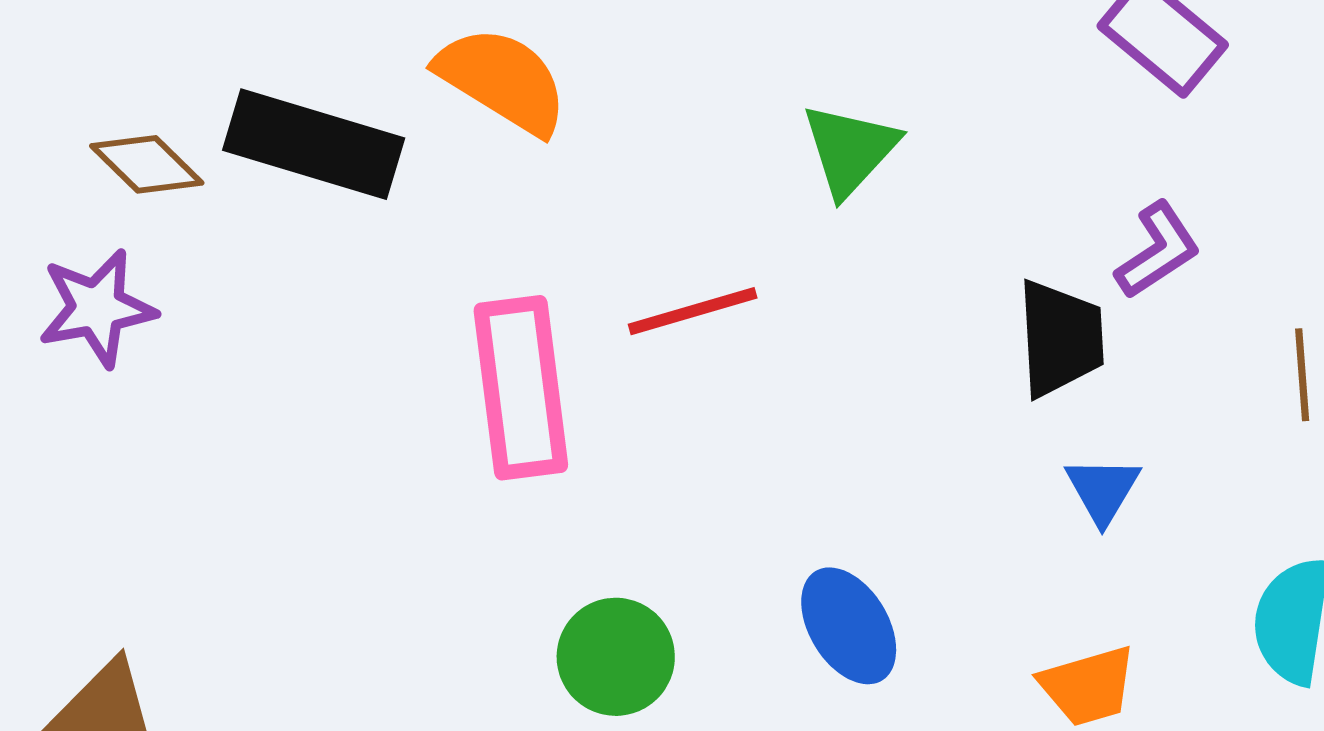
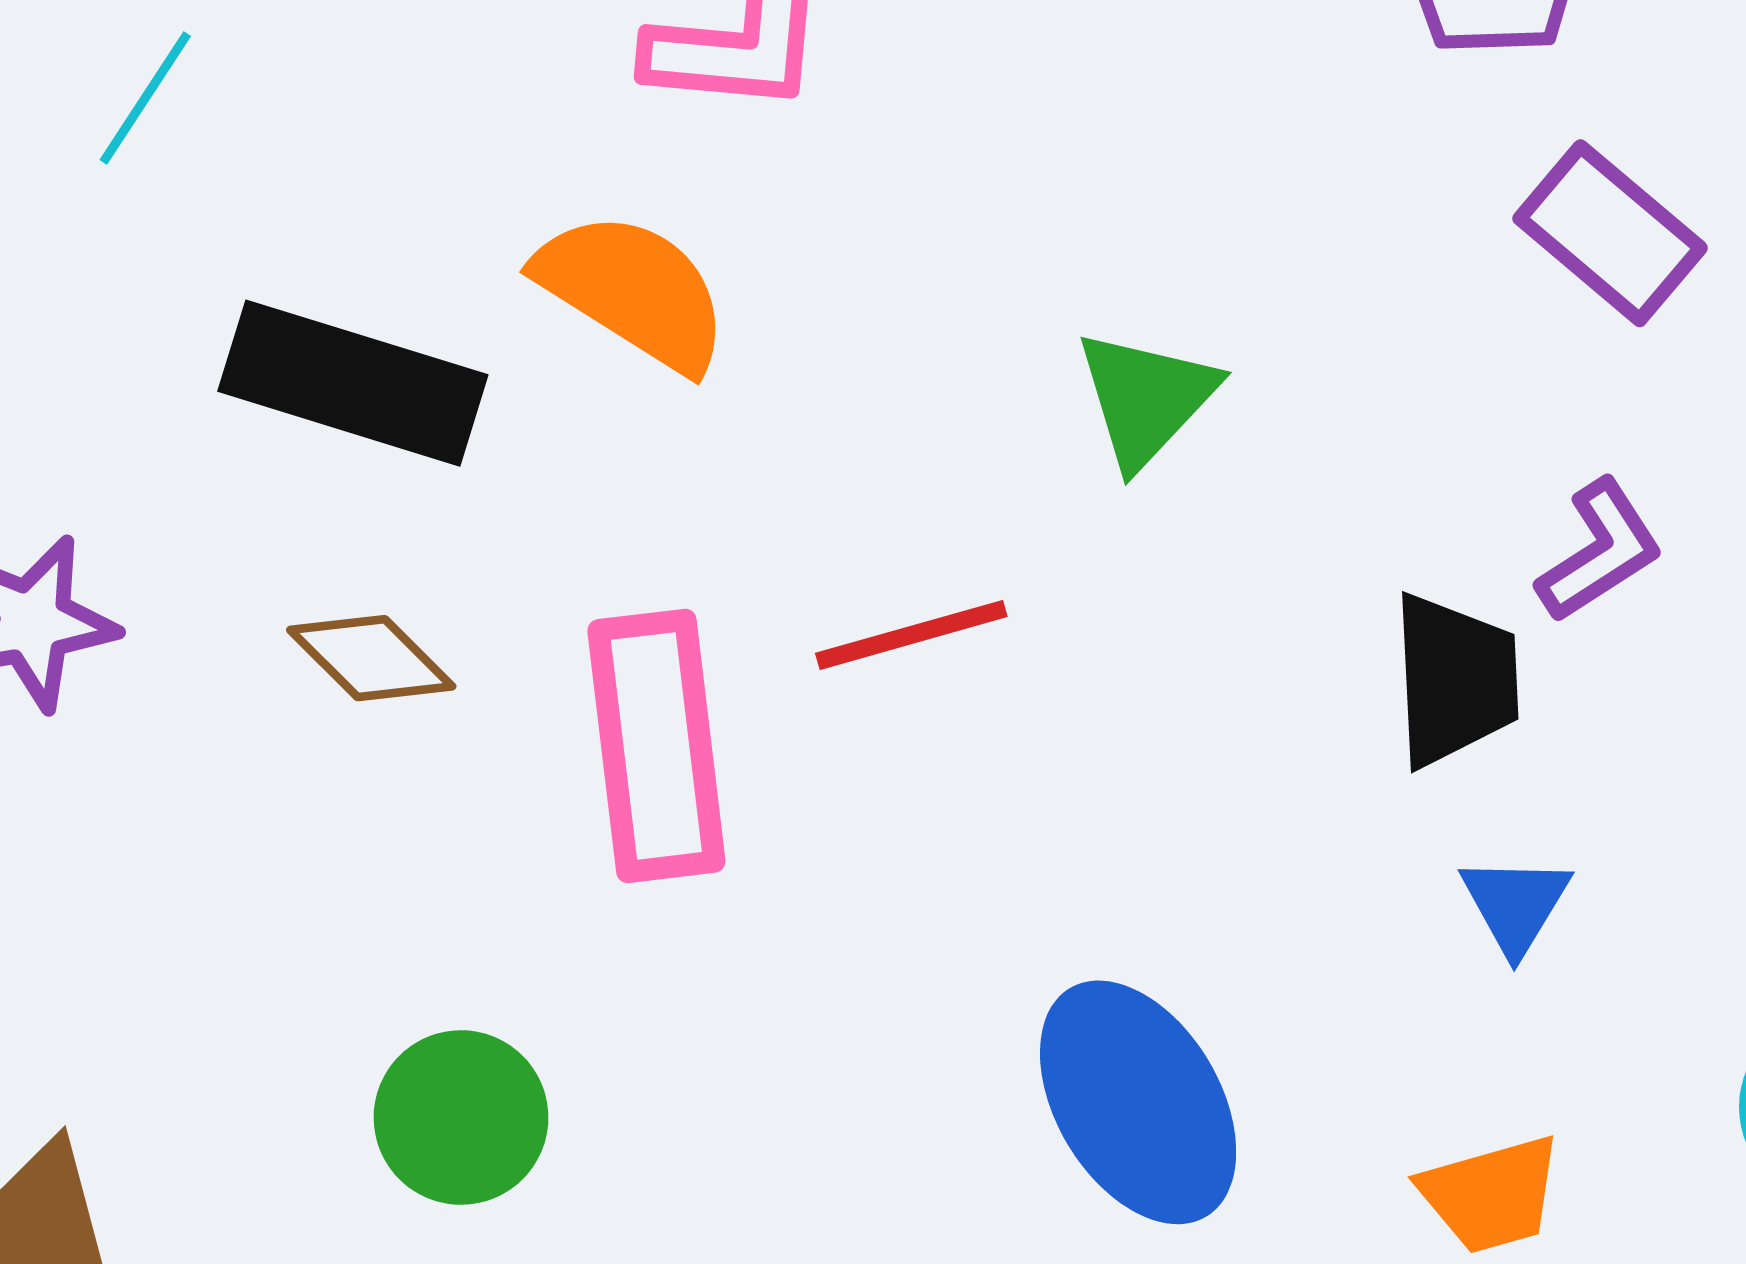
brown diamond: (147, 164) -> (371, 658), moved
blue ellipse: (849, 626) -> (1138, 1102), size x1.4
green circle: (616, 657) -> (461, 1118), moved

